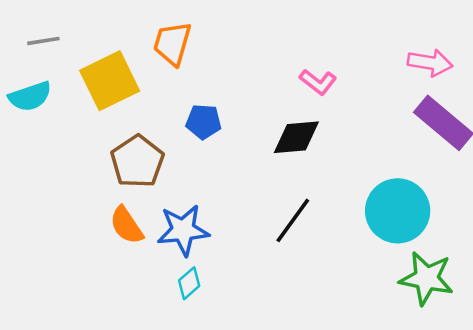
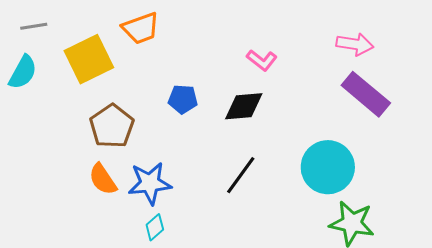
orange trapezoid: (172, 43) -> (141, 28), turned -126
cyan semicircle: (30, 96) -> (23, 72), turned -42
blue pentagon: (204, 122) -> (183, 99), moved

